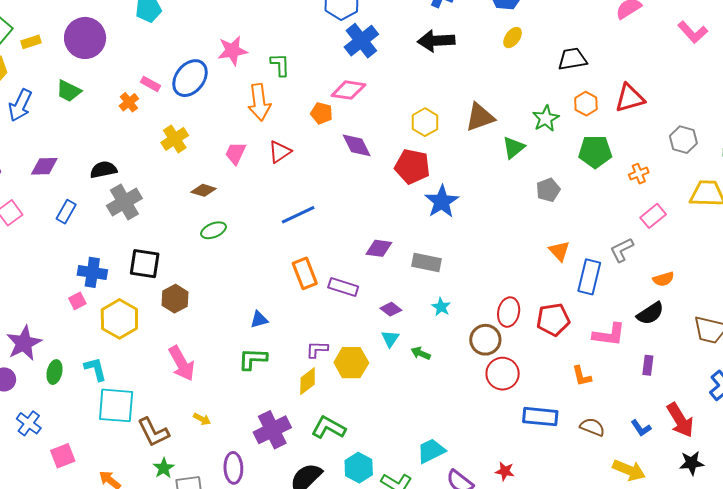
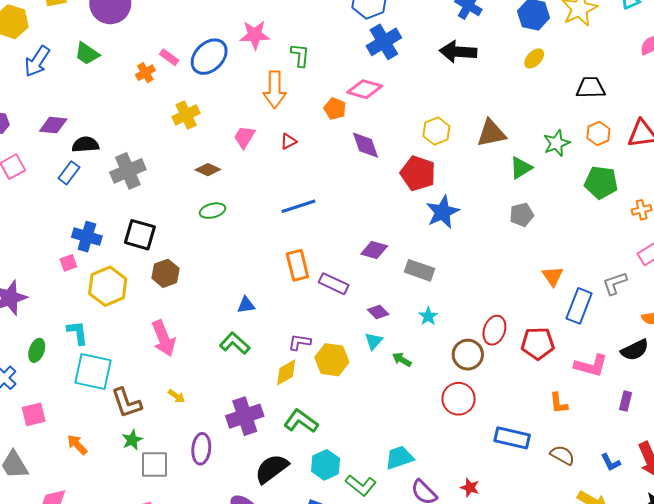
red triangle: (280, 152) -> (288, 141), size x0.7
black semicircle: (103, 170) -> (85, 145), moved
gray pentagon: (548, 190) -> (522, 215), moved
green L-shape: (253, 359) -> (235, 343), turned 32
green ellipse: (54, 372) -> (37, 350), moved
red circle: (503, 374) -> (459, 399), moved

